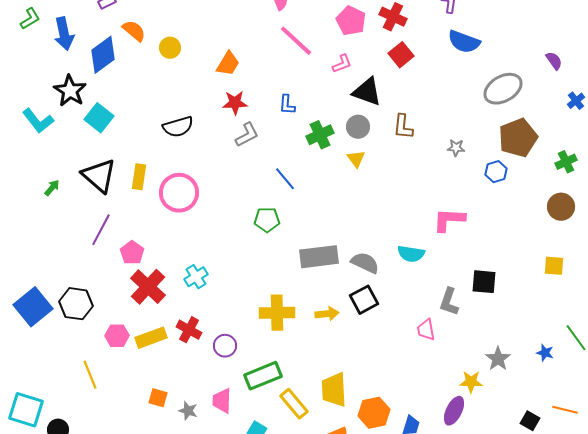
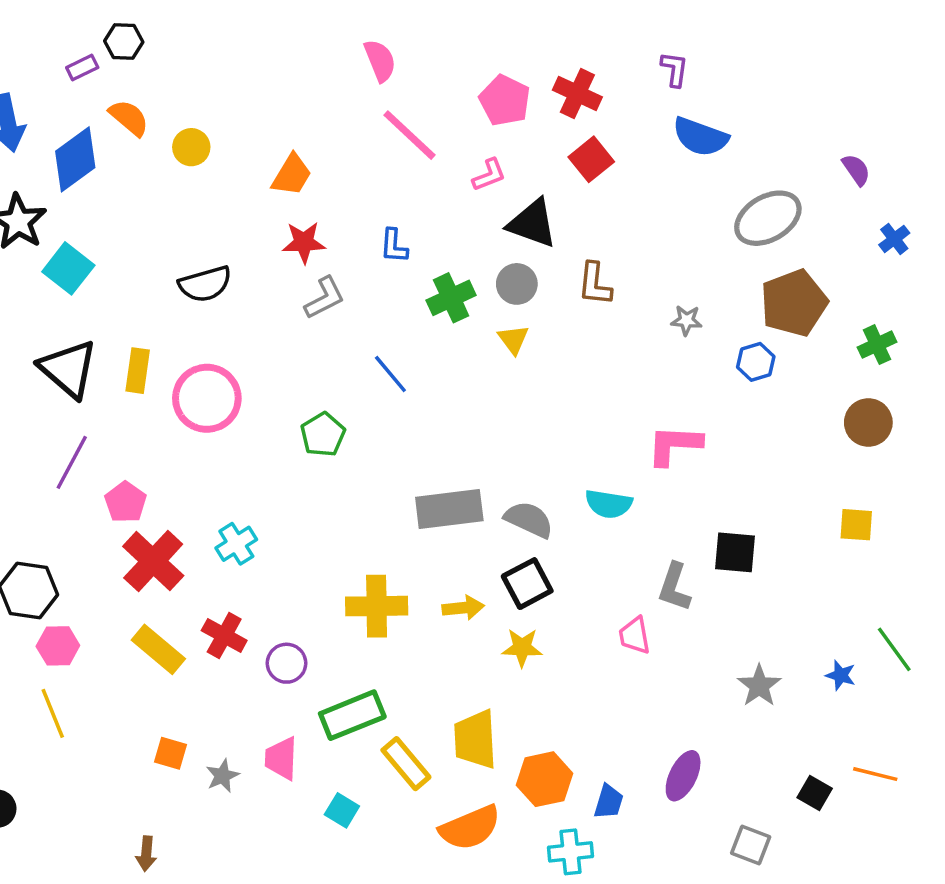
green pentagon: (267, 220) -> (323, 435), moved, turned -30
pink hexagon: (117, 336) -> (58, 646), moved
yellow rectangle: (151, 338) -> (158, 649), turned 60
yellow star: (471, 382) -> (522, 648), moved
gray star: (188, 411) -> (222, 776), turned 30

